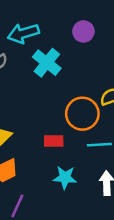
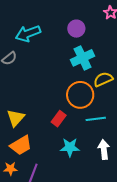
cyan cross: (47, 63) -> (83, 58), moved, turned 30
red rectangle: (54, 141) -> (59, 119), turned -49

